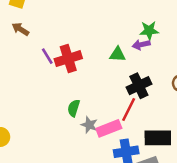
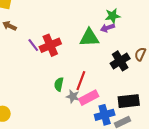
green triangle: (118, 54) -> (89, 38), size x1.5
black cross: (139, 86) -> (120, 61), moved
red line: (129, 109) -> (81, 81), moved

